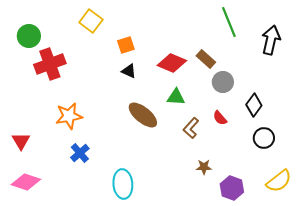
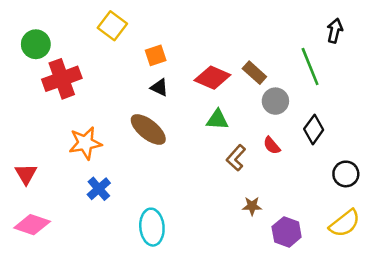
green line: (229, 22) -> (310, 66), moved
black arrow: (271, 40) -> (335, 31), moved, size x0.7
brown ellipse: (143, 115) -> (148, 129), moved
black circle: (264, 138) -> (346, 174), moved

